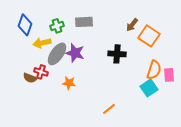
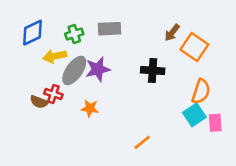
blue diamond: (25, 25) -> (32, 33), turned 45
purple star: (75, 53) -> (98, 69), turned -30
pink rectangle: (169, 75) -> (215, 123), moved

